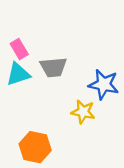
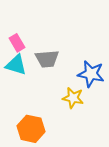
cyan triangle: (18, 74) -> (16, 65), turned 35

